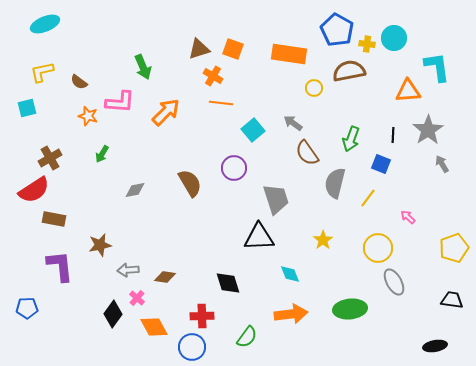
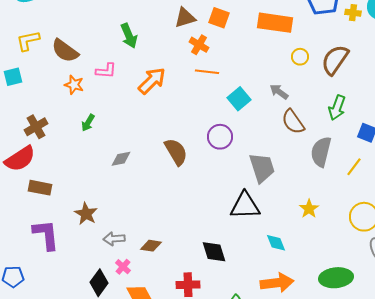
brown semicircle: (349, 71) -> (335, 60), moved, turned -44
brown semicircle: (79, 82) -> (65, 51), size x1.6
pink L-shape: (120, 102) -> (106, 71), size x0.7
brown star: (100, 245) -> (86, 214), turned -30

